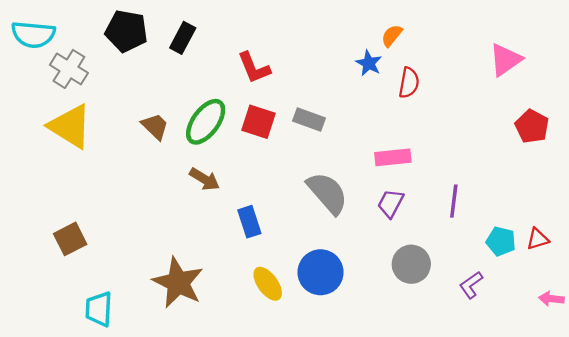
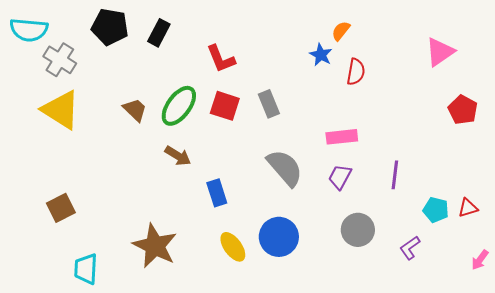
gray rectangle: (309, 119) -> (269, 104), turned 48
pink arrow: (551, 299) -> (480, 260), turned -60

